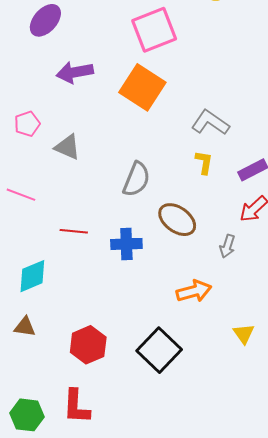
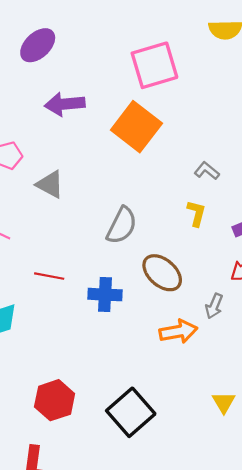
gray L-shape: (210, 123) -> (207, 171), size x0.6
orange arrow: (194, 291) -> (178, 331), moved

